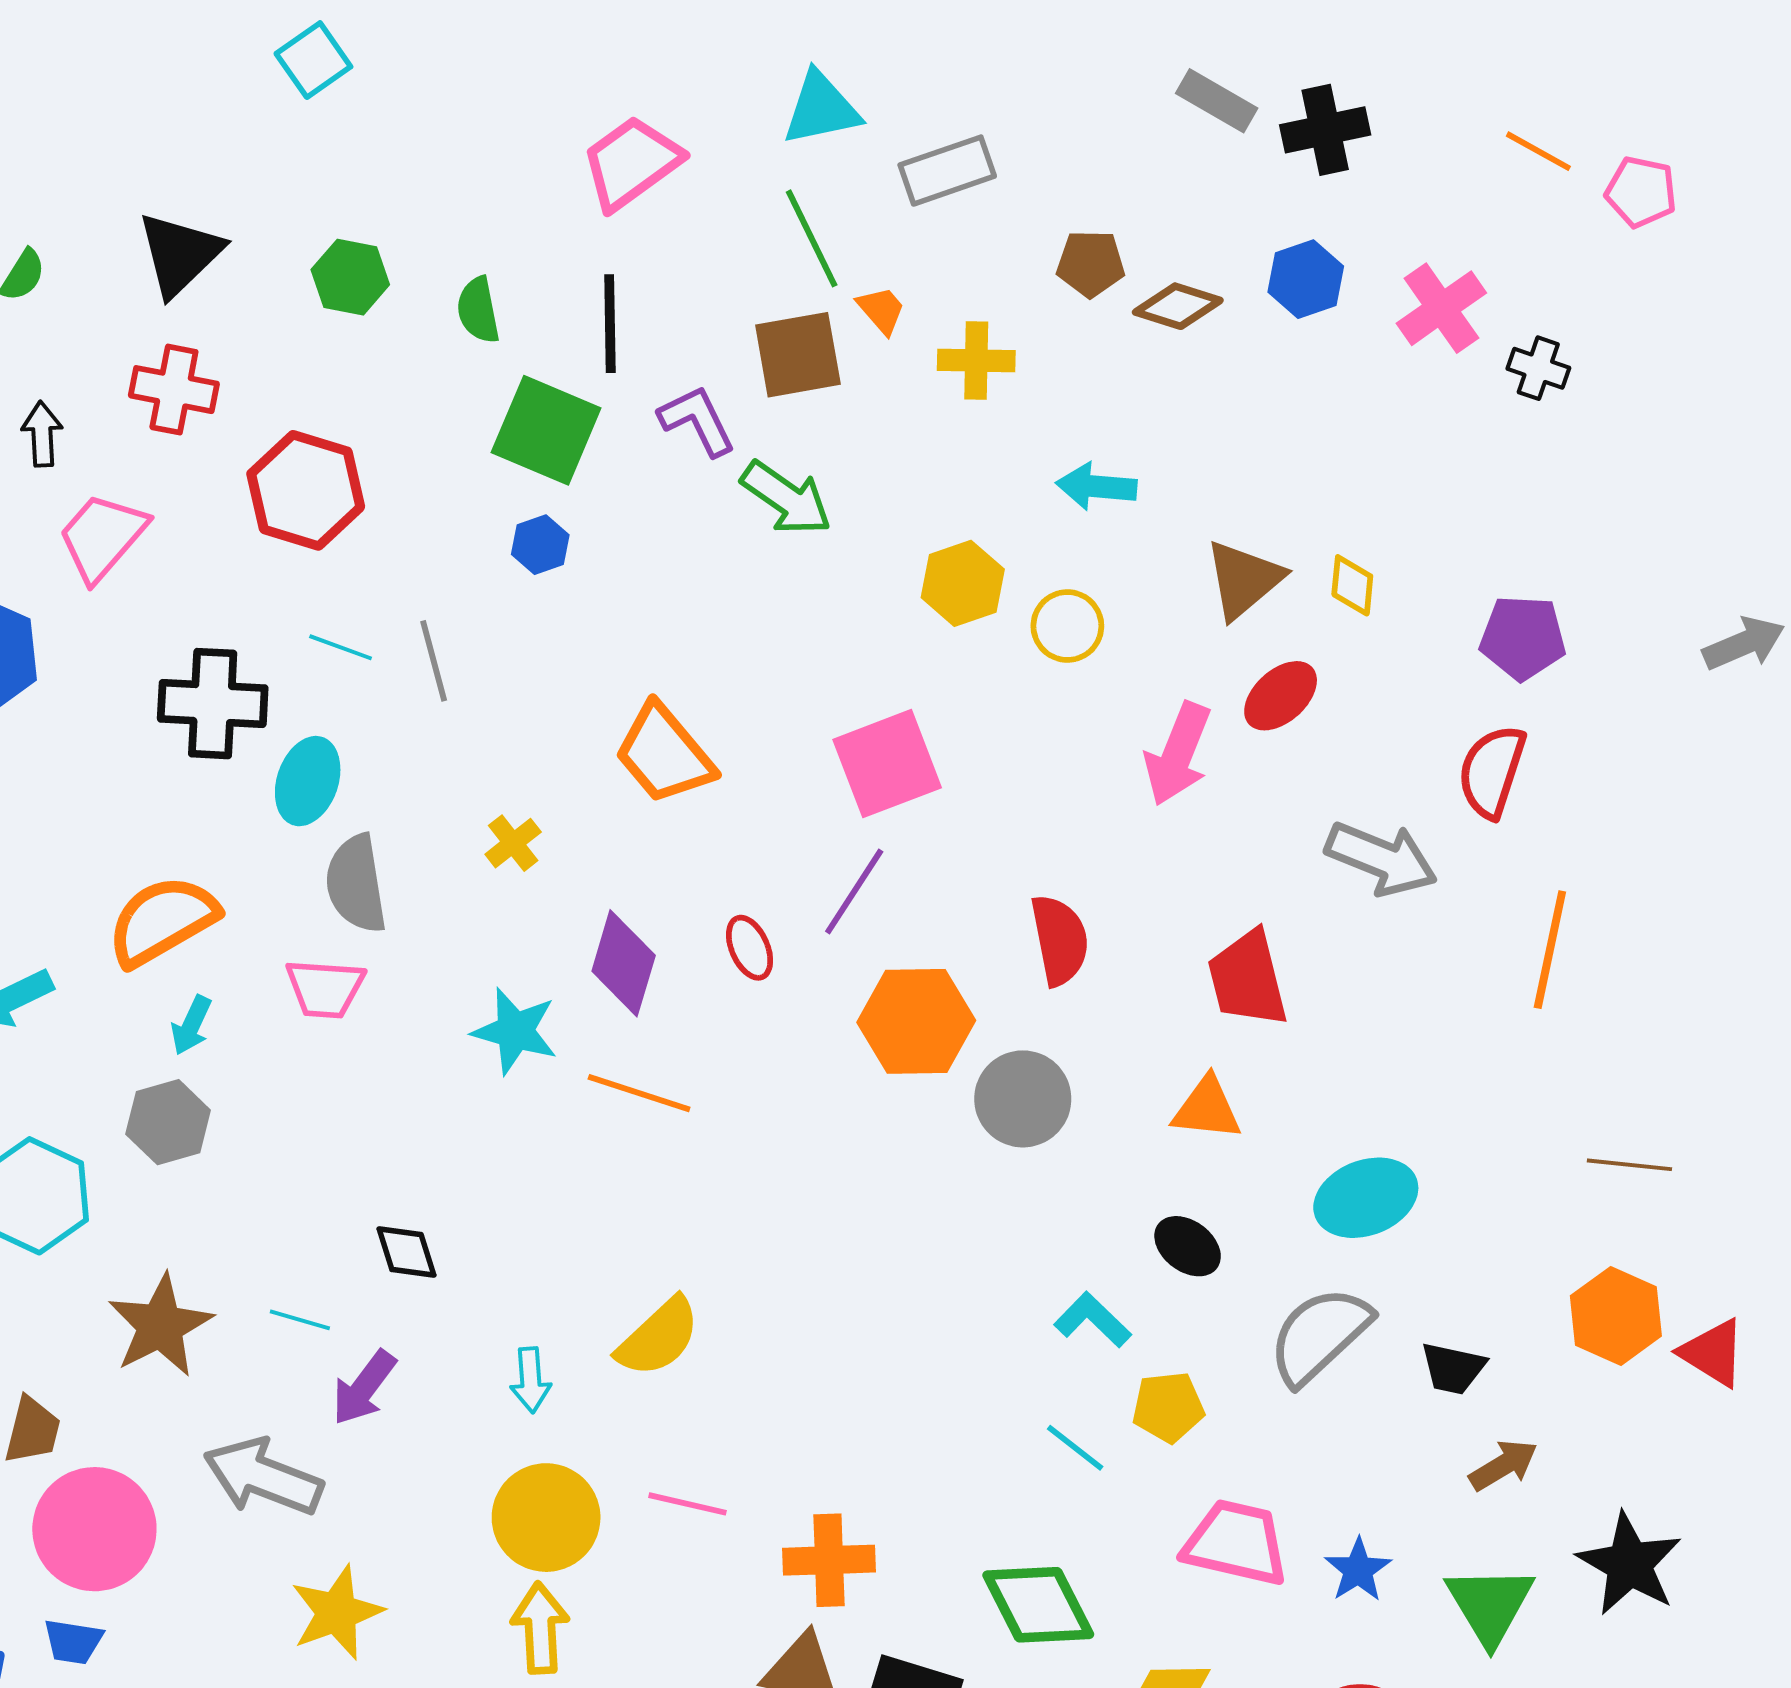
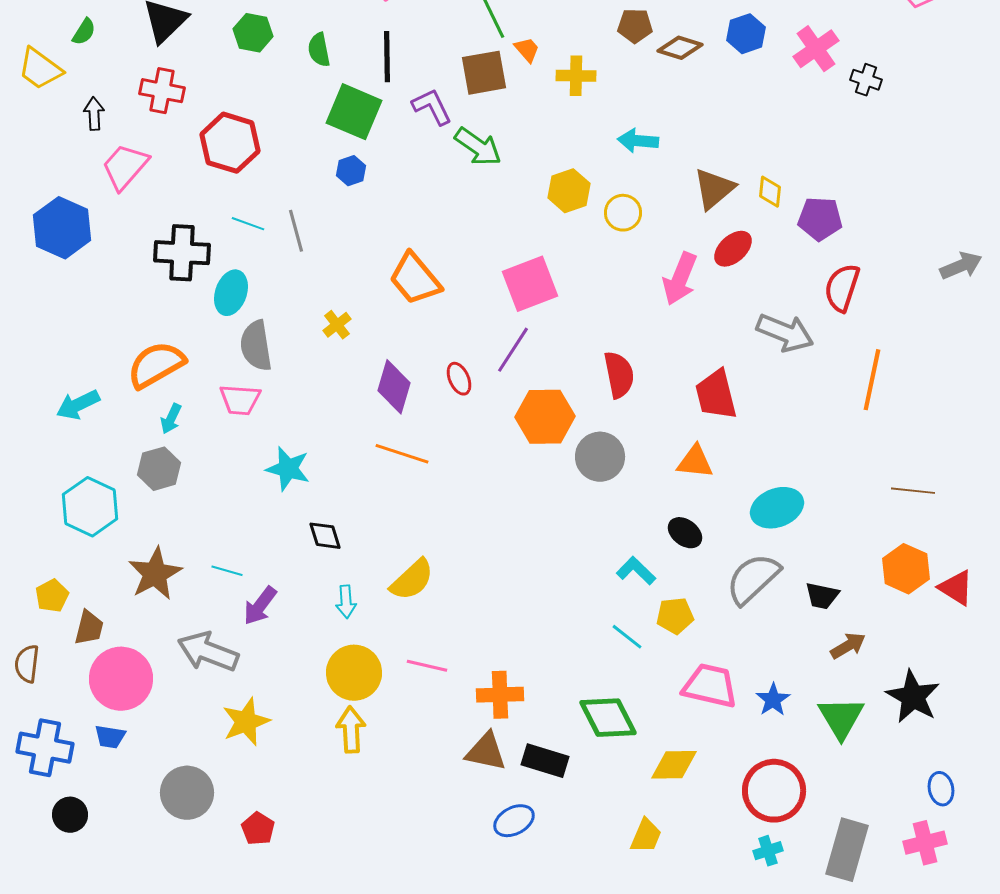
purple pentagon: (1523, 638) -> (820, 219), moved
gray arrow: (1744, 643) -> (961, 266), moved
cyan star: (515, 1031) -> (288, 469), moved
black diamond: (406, 1252) -> (325, 536), moved

